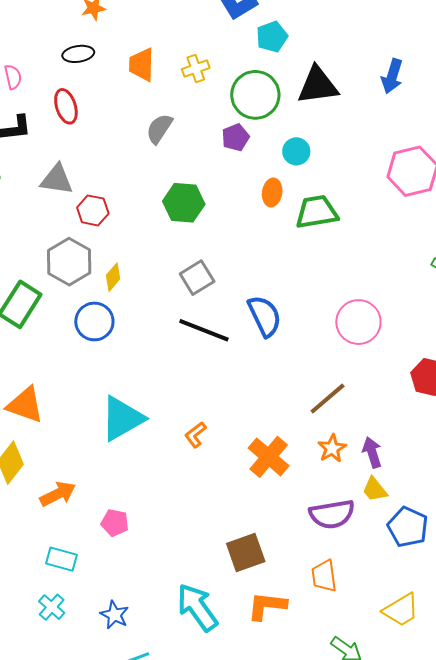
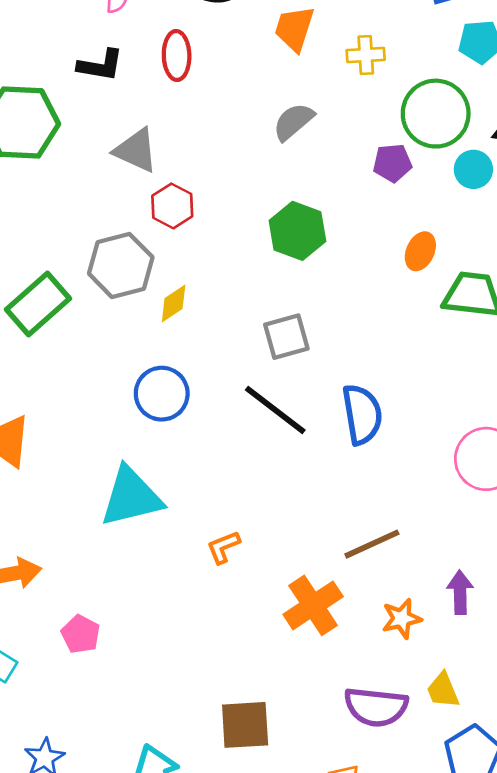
cyan circle: (296, 151) -> (473, 169), moved
blue circle: (94, 321) -> (162, 394), moved
brown line: (328, 398) -> (372, 544), moved
purple arrow: (372, 452) -> (460, 592), moved

